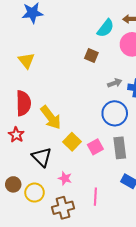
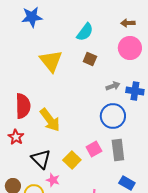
cyan semicircle: (106, 28) -> (85, 32), moved
yellow triangle: (26, 61) -> (51, 61), moved, size x1.4
yellow square: (72, 142) -> (72, 160), moved
pink star: (65, 178) -> (53, 180), moved

